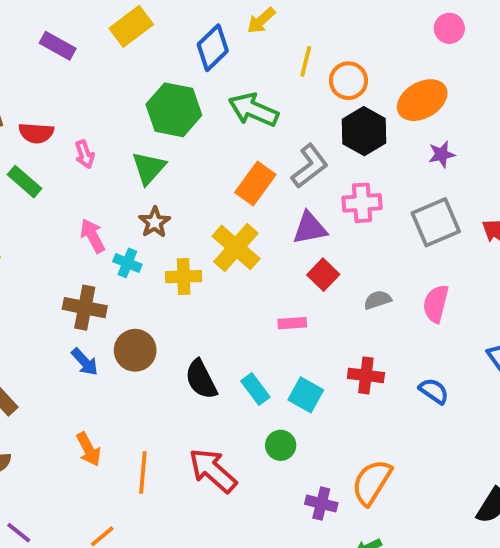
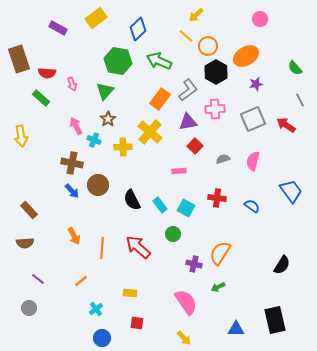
yellow arrow: (261, 21) -> (196, 15), moved
yellow line: (306, 61) -> (186, 36), turned -63

